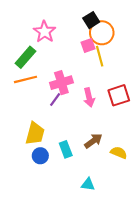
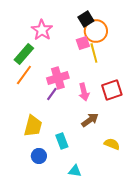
orange line: (25, 79) -> (24, 75), turned -40
brown arrow: (93, 141) -> (90, 120), moved
blue circle: (40, 156) -> (39, 156), moved
cyan triangle: (88, 184) -> (75, 171), moved

